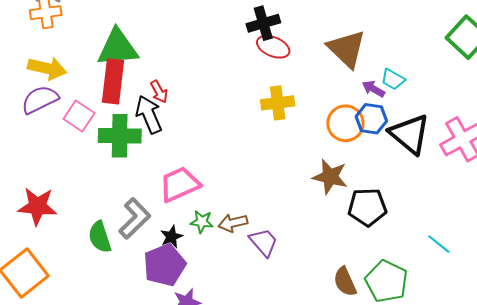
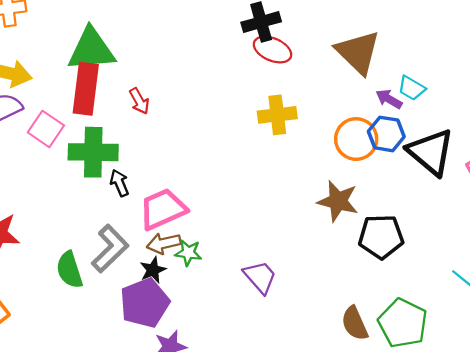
black arrow: (149, 115) -> (119, 183), moved, size x0.6
brown arrow: (233, 223) -> (164, 243), moved

